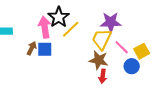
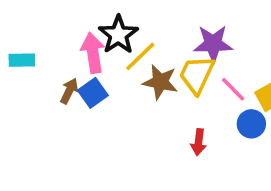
blue square: (45, 49) -> (93, 93), turned -35
brown star: (99, 60) -> (160, 82), moved

